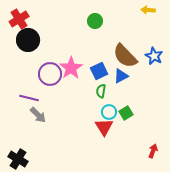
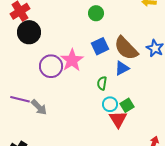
blue square: (99, 71) -> (100, 46), moved
purple line: (29, 98) -> (20, 99), moved
red triangle: (104, 127) -> (118, 119), moved

